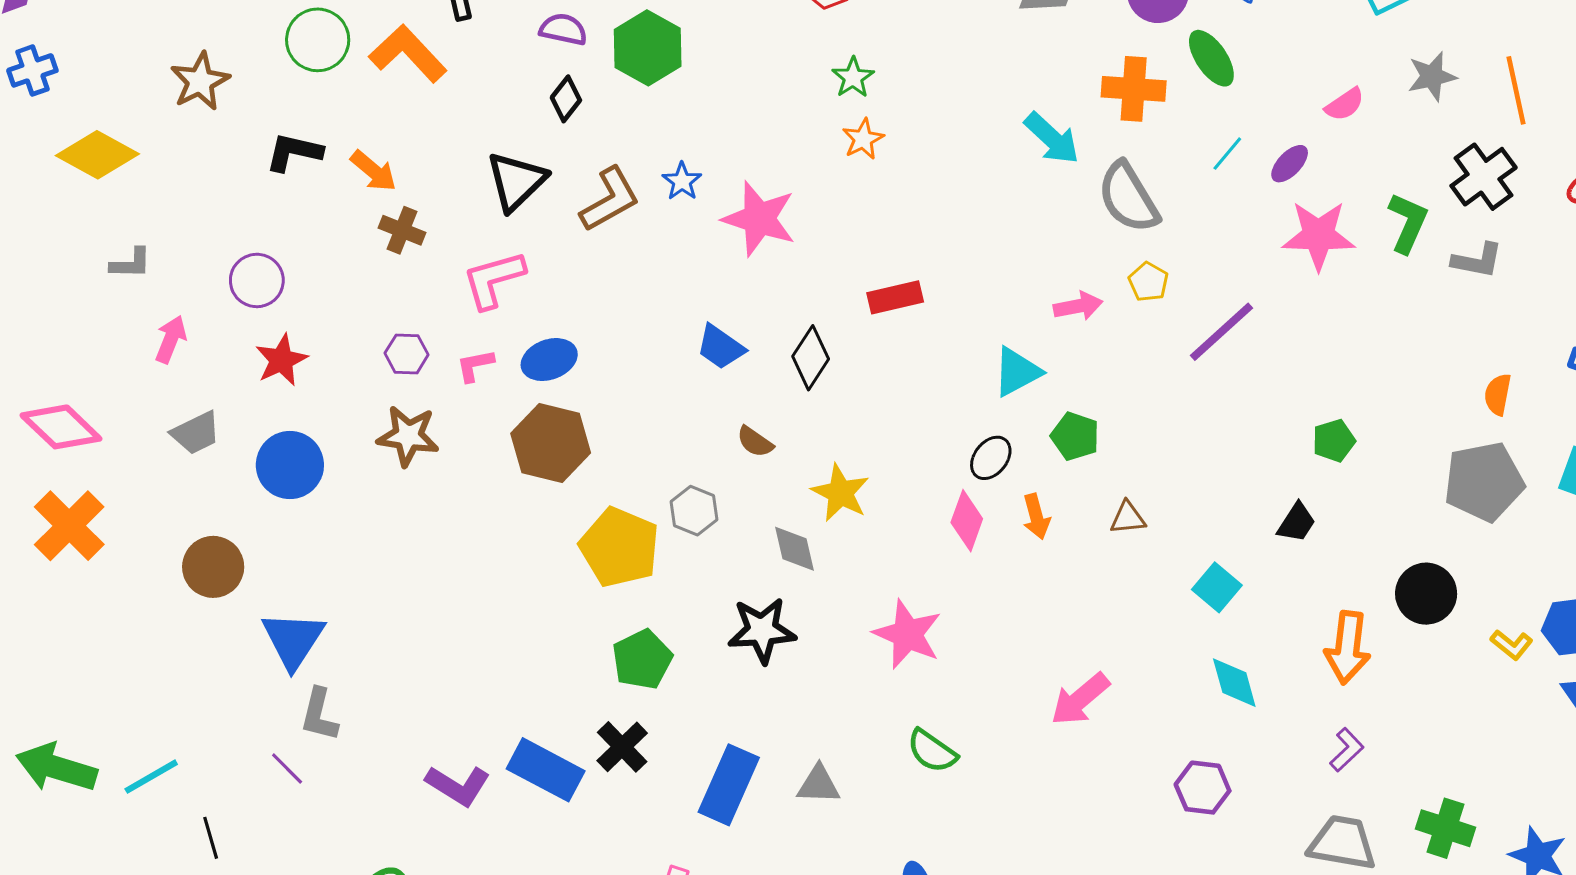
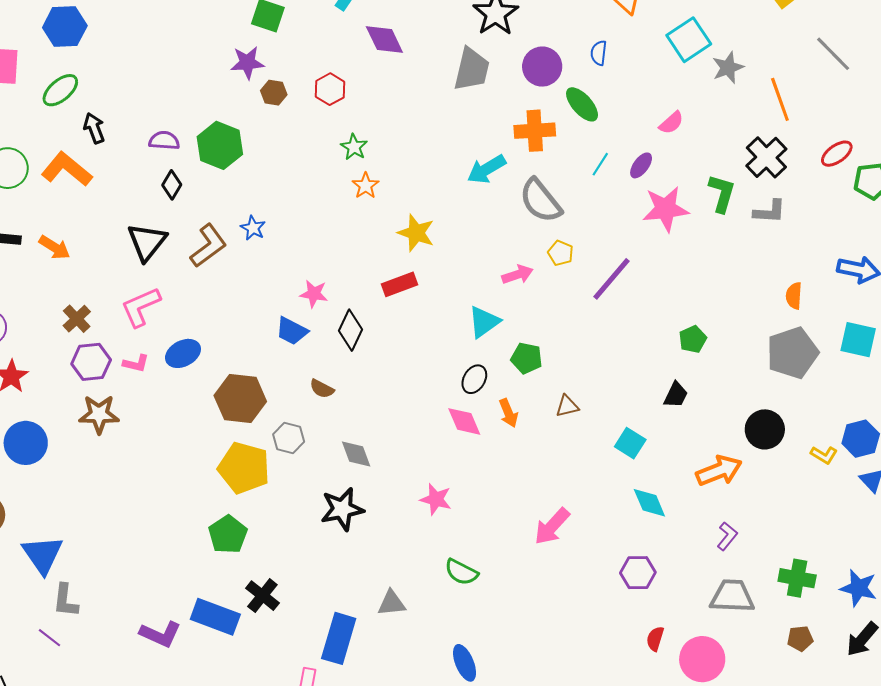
gray star: (1432, 76) -> (728, 68), moved
cyan arrow: (1052, 138) -> (487, 169), turned 114
pink star: (759, 219) -> (314, 294), moved, size x0.6
brown cross: (402, 230) -> (77, 319), moved, turned 32
purple hexagon: (407, 354) -> (91, 362), size x1.4
pink L-shape: (475, 365) -> (136, 363), turned -148
brown hexagon: (551, 443) -> (240, 399), moved
yellow star: (840, 493) -> (416, 233), moved
pink diamond: (967, 521) -> (464, 421), turned -36
pink star: (907, 634) -> (436, 499), size x0.7
orange arrow: (1348, 648) -> (719, 471), turned -111
green pentagon: (642, 659) -> (228, 534), moved
blue rectangle: (729, 785) -> (339, 638), moved

